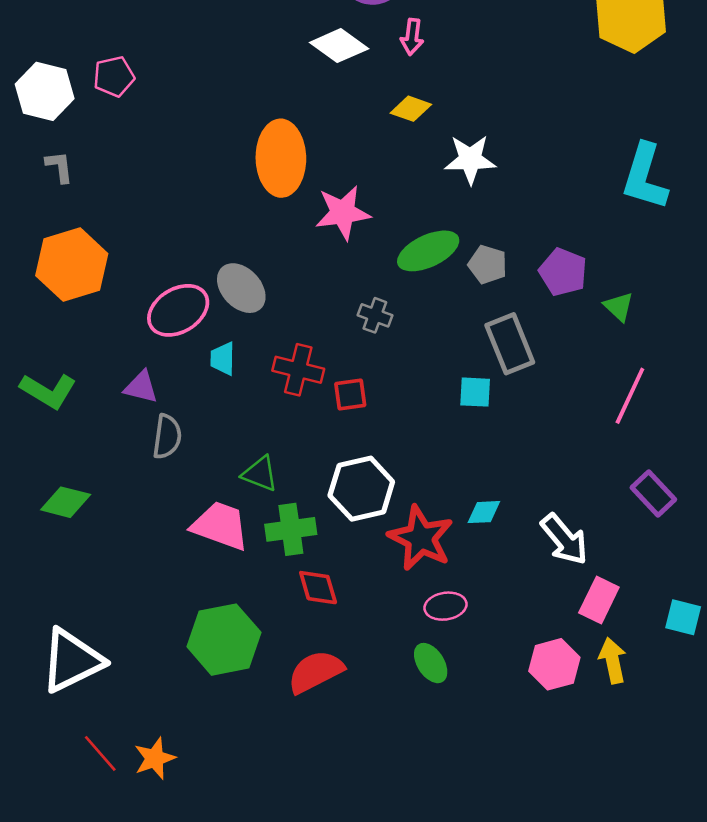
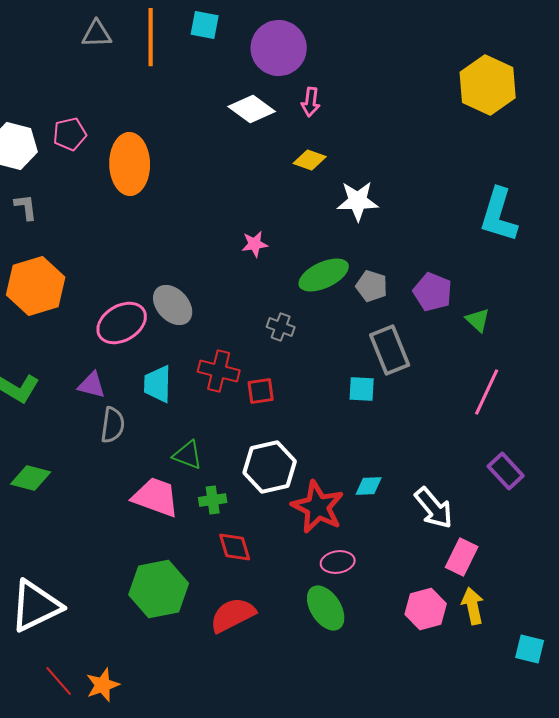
orange ellipse: (281, 158) -> (130, 164), moved
pink star: (343, 213) -> (255, 244), size x0.6
cyan trapezoid: (223, 359) -> (158, 384), moved, size x1.4
green cross: (291, 529) -> (213, 500), size x0.7
cyan square: (683, 617) -> (530, 649), moved
green ellipse: (431, 663) -> (326, 608), size x1.4

